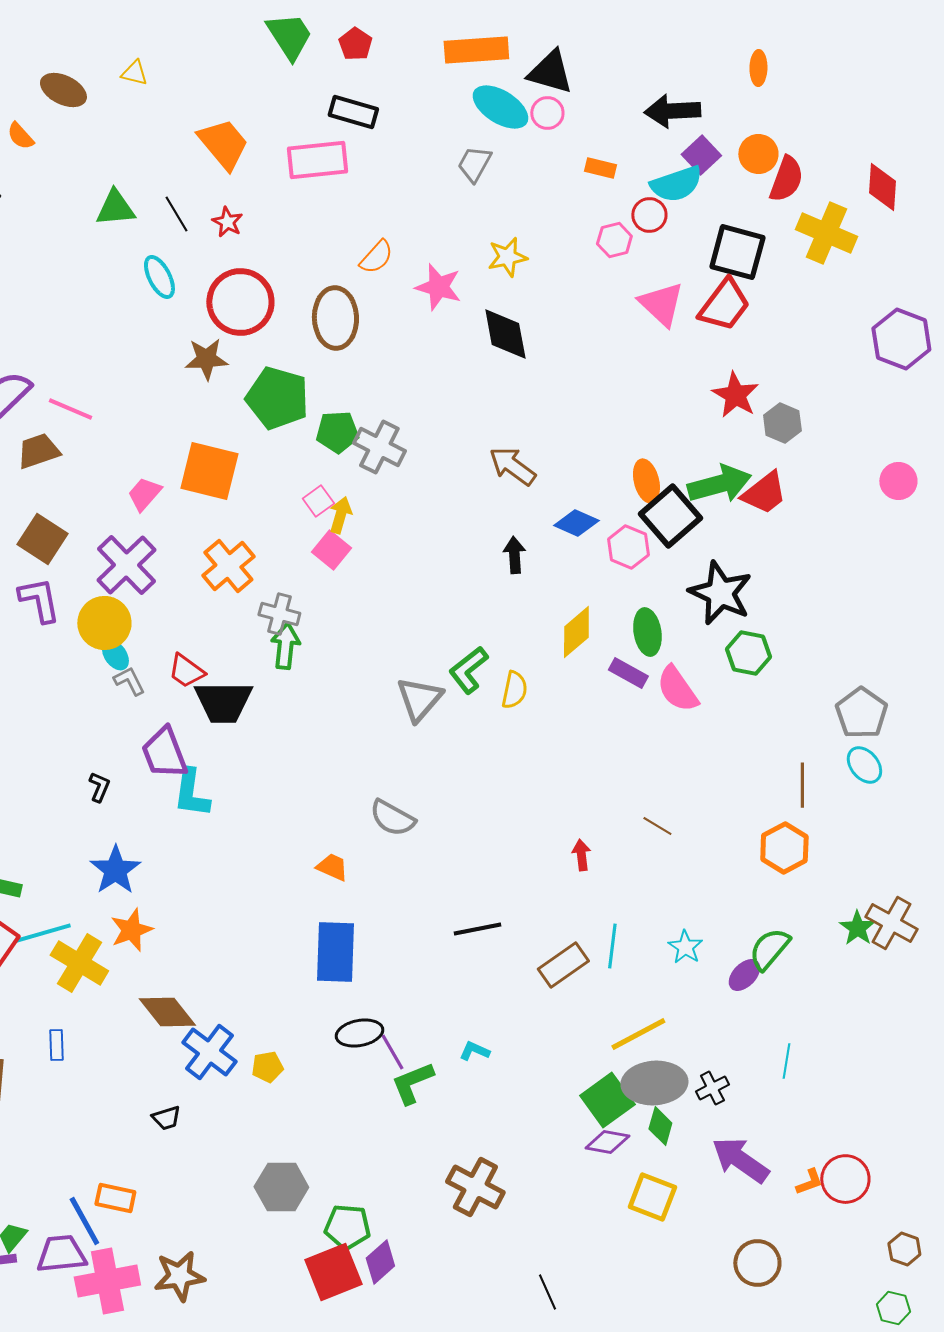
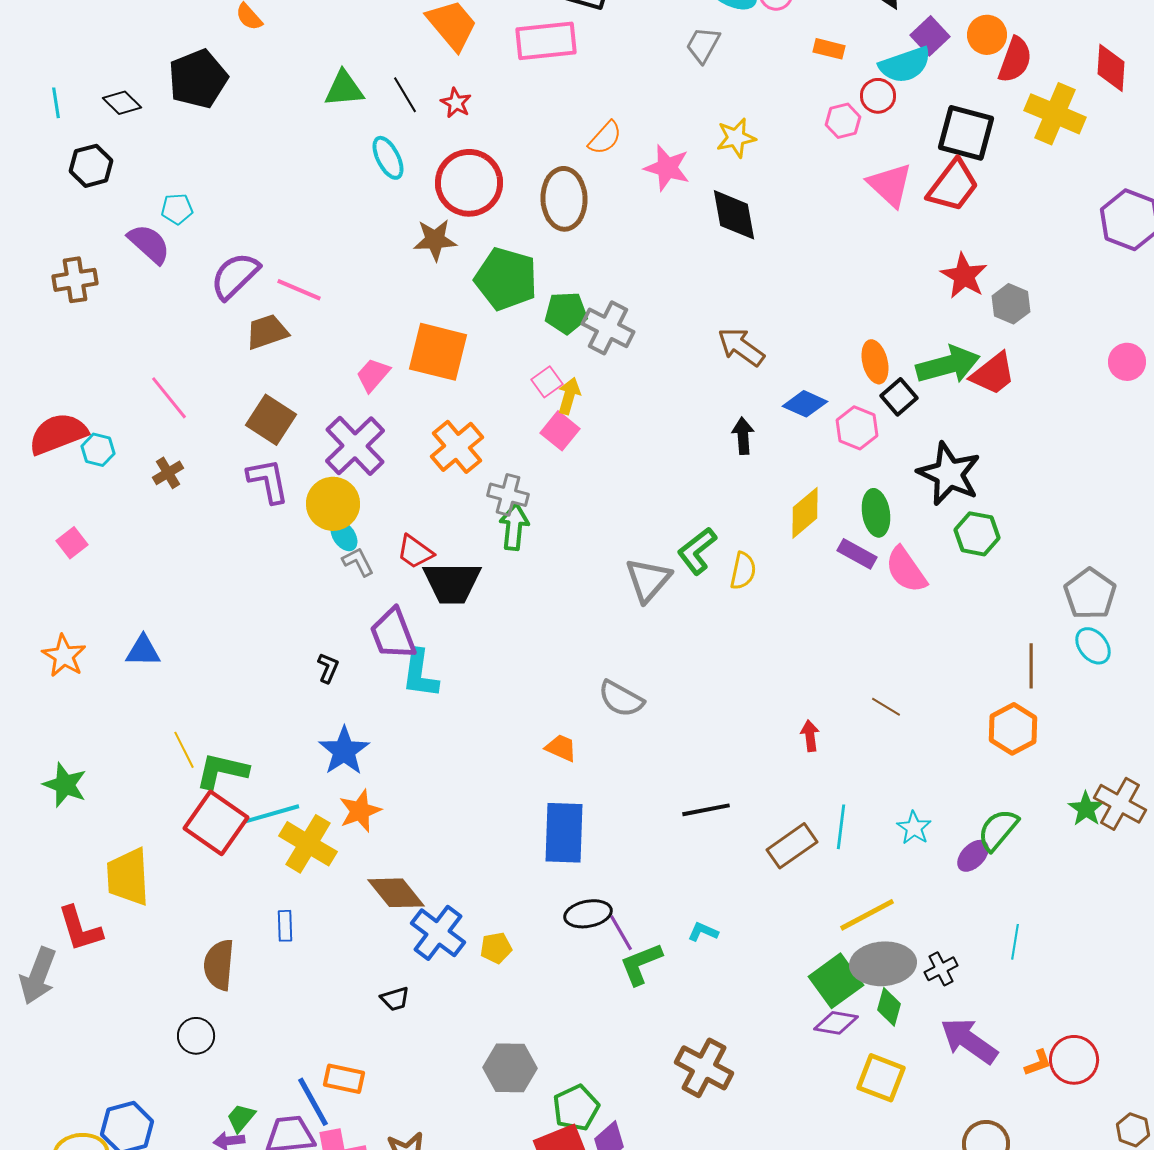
black square: (670, 516) -> (899, 397), size x0.6
green pentagon: (347, 1227) -> (576, 1108), turned -30

